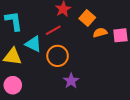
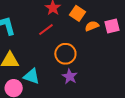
cyan triangle: (33, 44) -> (32, 76), moved
orange circle: (58, 56) -> (65, 54), moved

